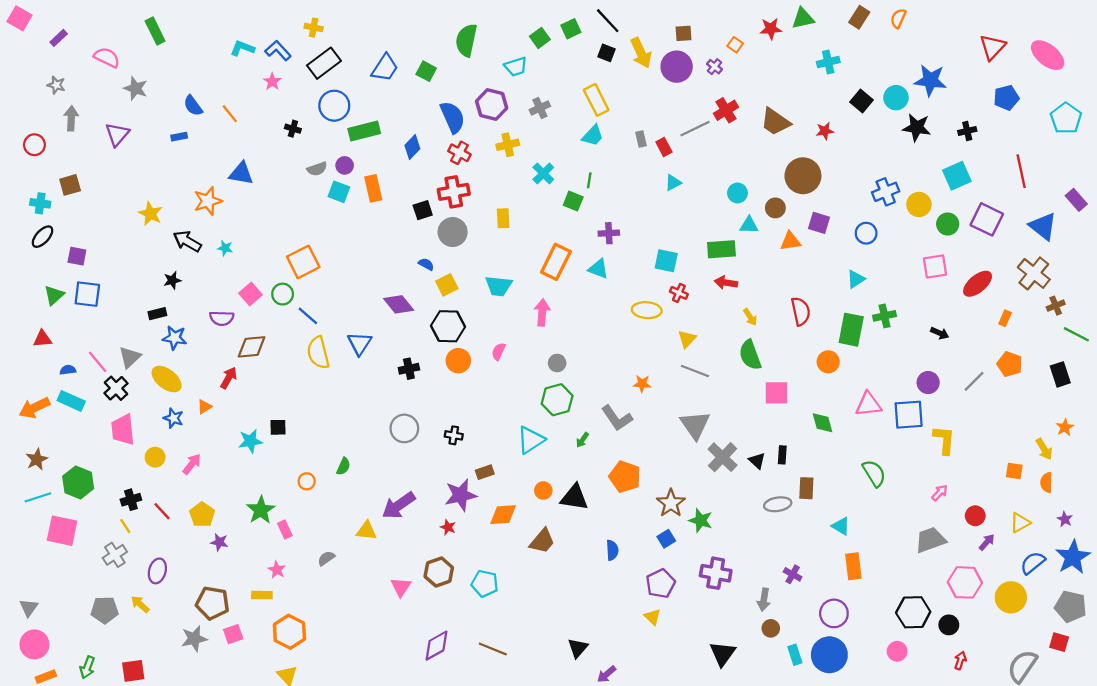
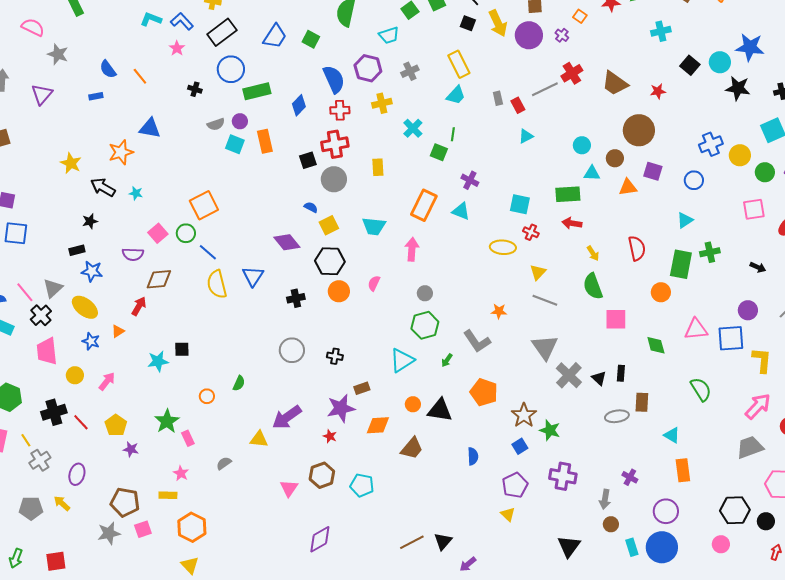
red cross: (459, 153) -> (340, 110), turned -30
purple cross: (609, 233) -> (470, 180), turned 30
pink arrow: (940, 493) -> (758, 406), size x1.8
black cross: (131, 500) -> (54, 412), size x1.4
yellow line: (125, 526) -> (26, 440), moved
brown line: (493, 649) -> (412, 542), moved, turned -50

